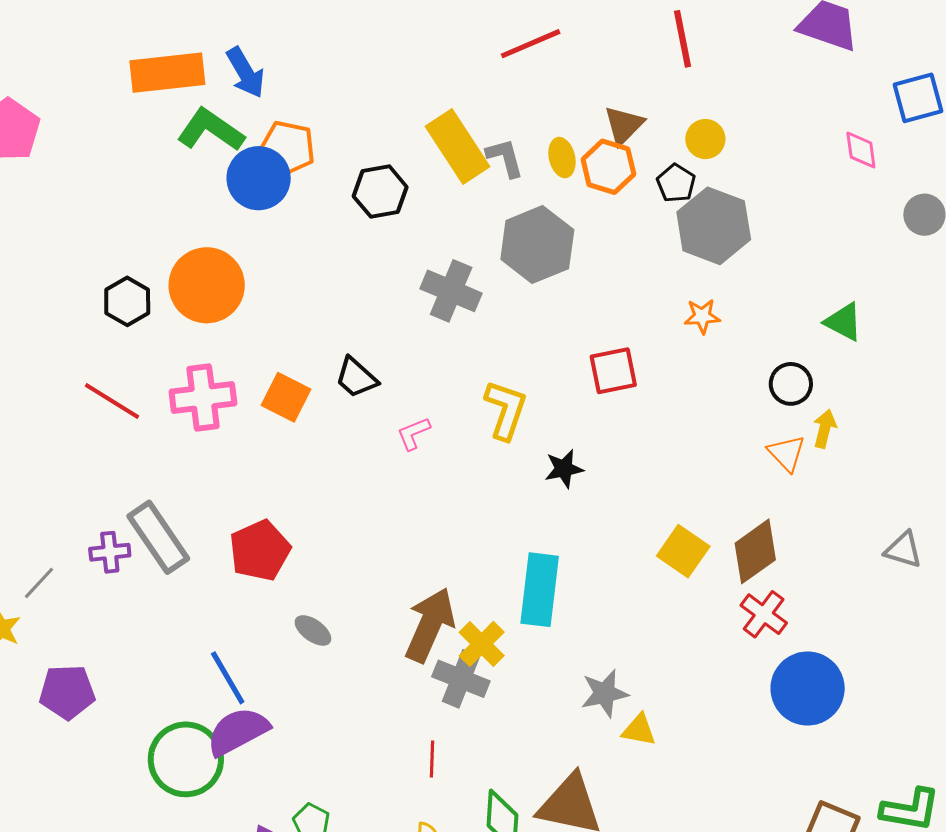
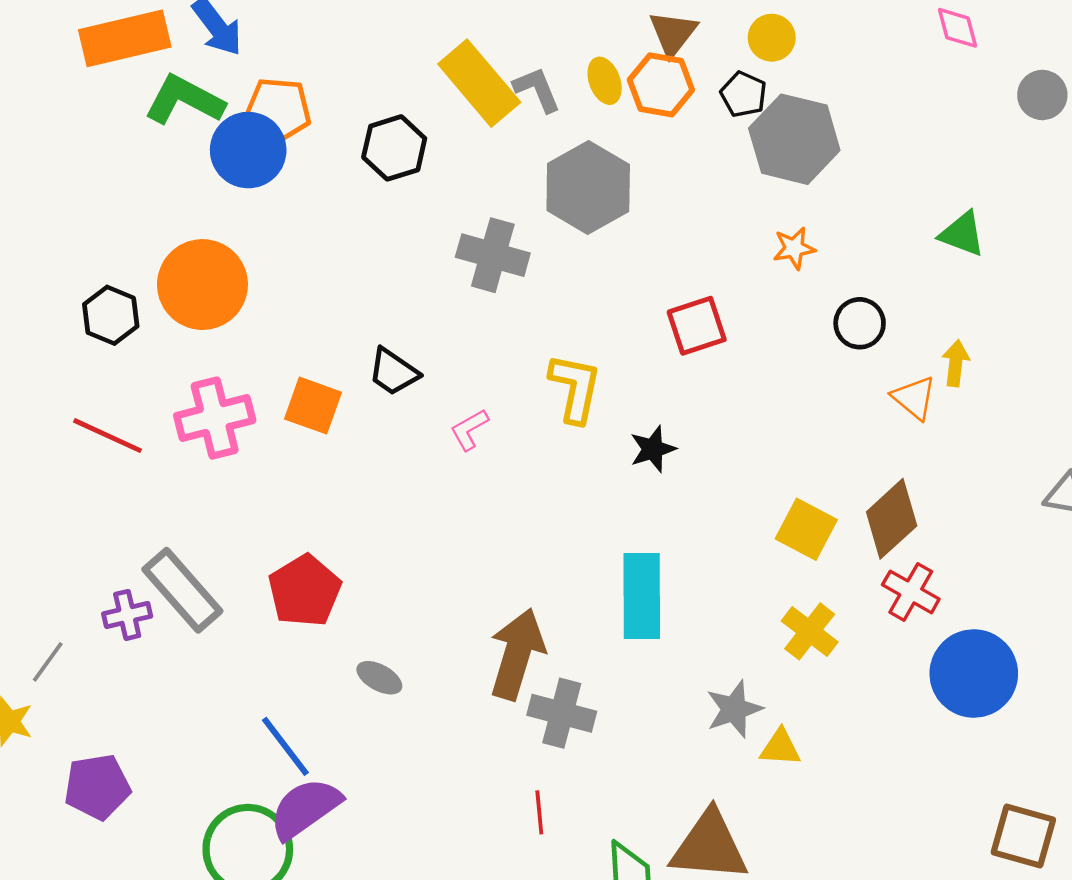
black circle: (791, 384) -> (860, 323), moved
yellow cross: (482, 644) -> (810, 631), moved

